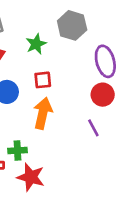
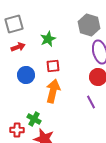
gray hexagon: (72, 25) -> (89, 25), moved
green cross: (17, 150) -> (34, 119), turned 32

